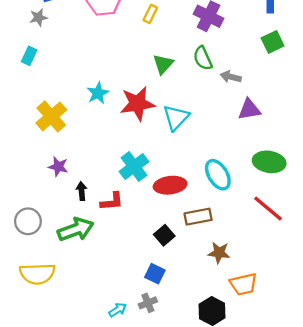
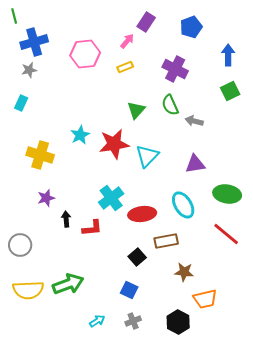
yellow rectangle: (150, 14) -> (125, 67), turned 42
purple triangle: (249, 109) -> (195, 164), moved
yellow cross: (51, 116) -> (40, 155), turned -32
purple star: (58, 167) -> (46, 198), turned -30
green arrow: (76, 229) -> (68, 284), moved
gray cross: (148, 303) -> (133, 321), moved

